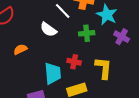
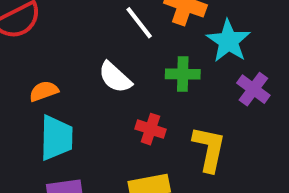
white semicircle: (48, 29) -> (115, 77), moved
cyan trapezoid: (53, 73) -> (56, 138), moved

